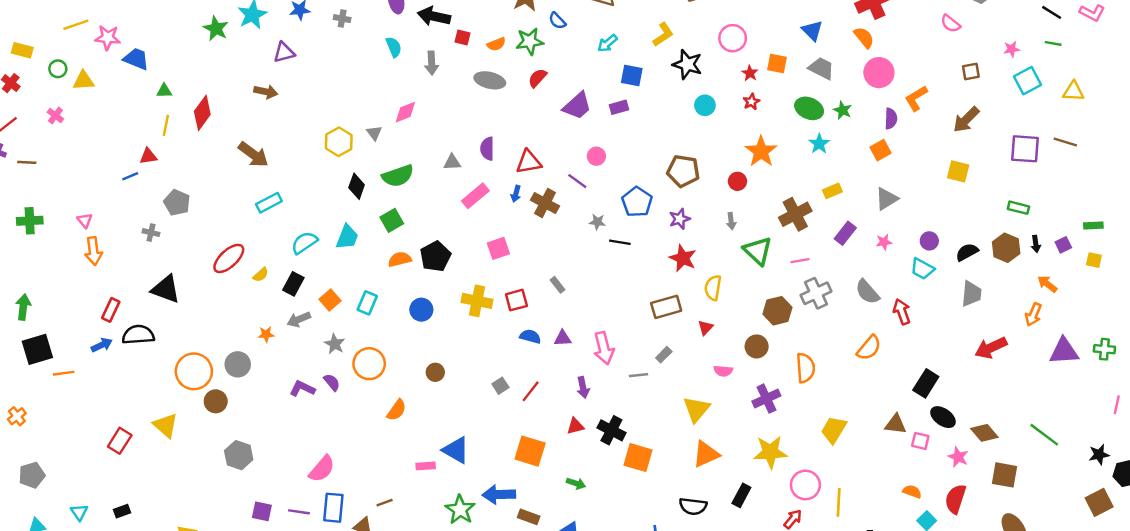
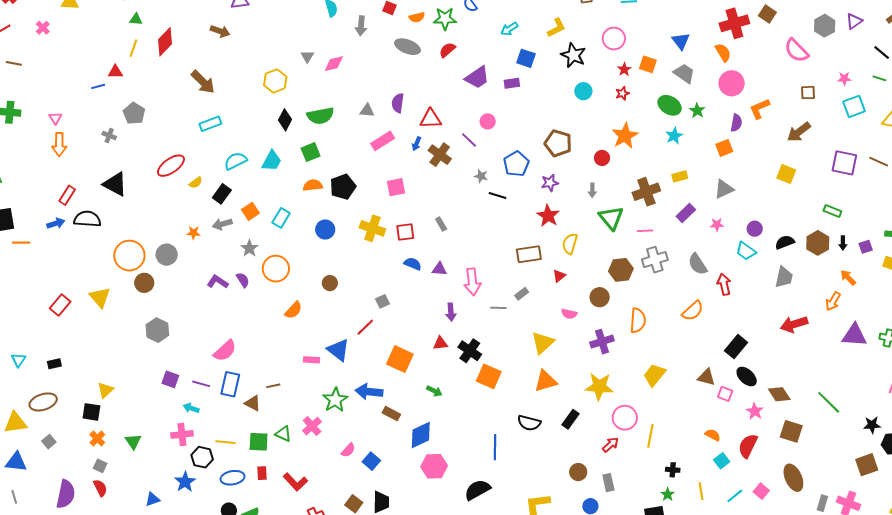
pink semicircle: (951, 24) -> (796, 51), size x1.5
gray triangle: (374, 133) -> (307, 56), moved
red line: (531, 391) -> (365, 327), moved

